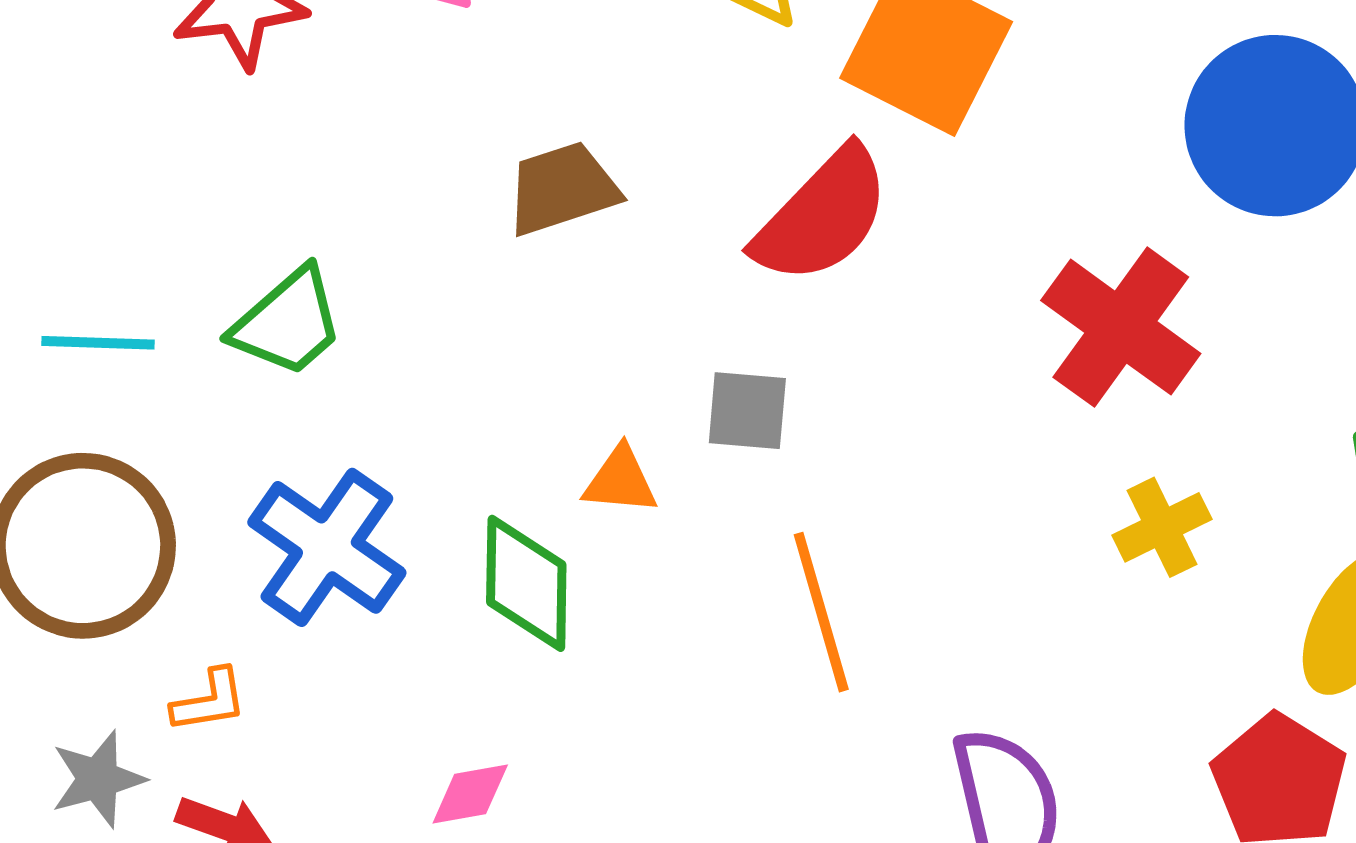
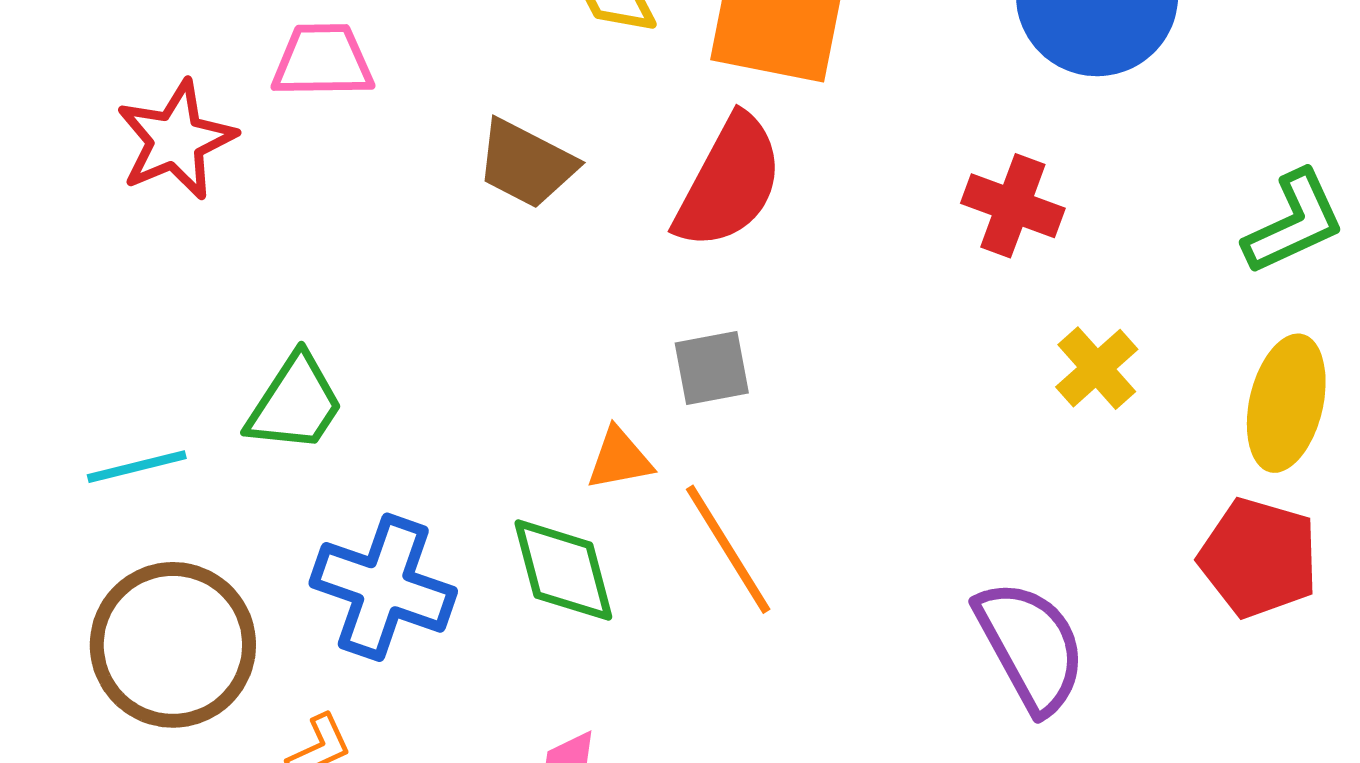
brown trapezoid: (562, 189) -> (526, 164), moved, turned -119
red cross: (1121, 327) -> (1013, 206), size x0.7
orange line: (821, 612) -> (728, 549), moved

